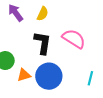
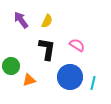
pink semicircle: (74, 39) -> (77, 45), size x0.7
blue circle: (49, 76) -> (70, 77), moved

